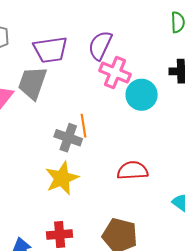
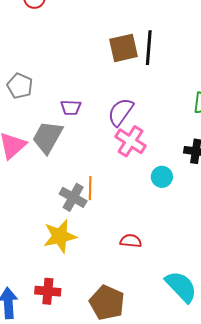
purple trapezoid: (50, 50) -> (71, 108), size x0.6
cyan circle: (142, 95) -> (162, 177), moved, size x0.7
red semicircle: (133, 171) -> (131, 241), size x0.7

